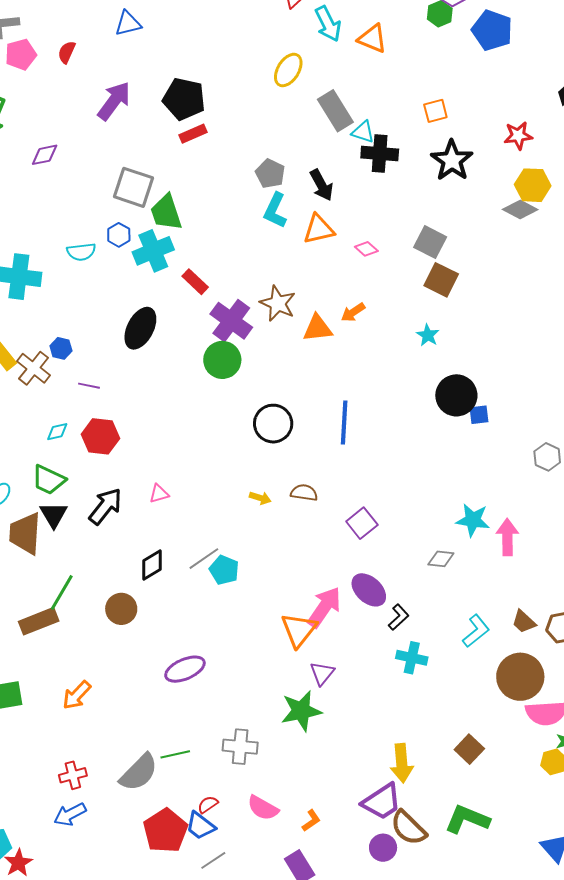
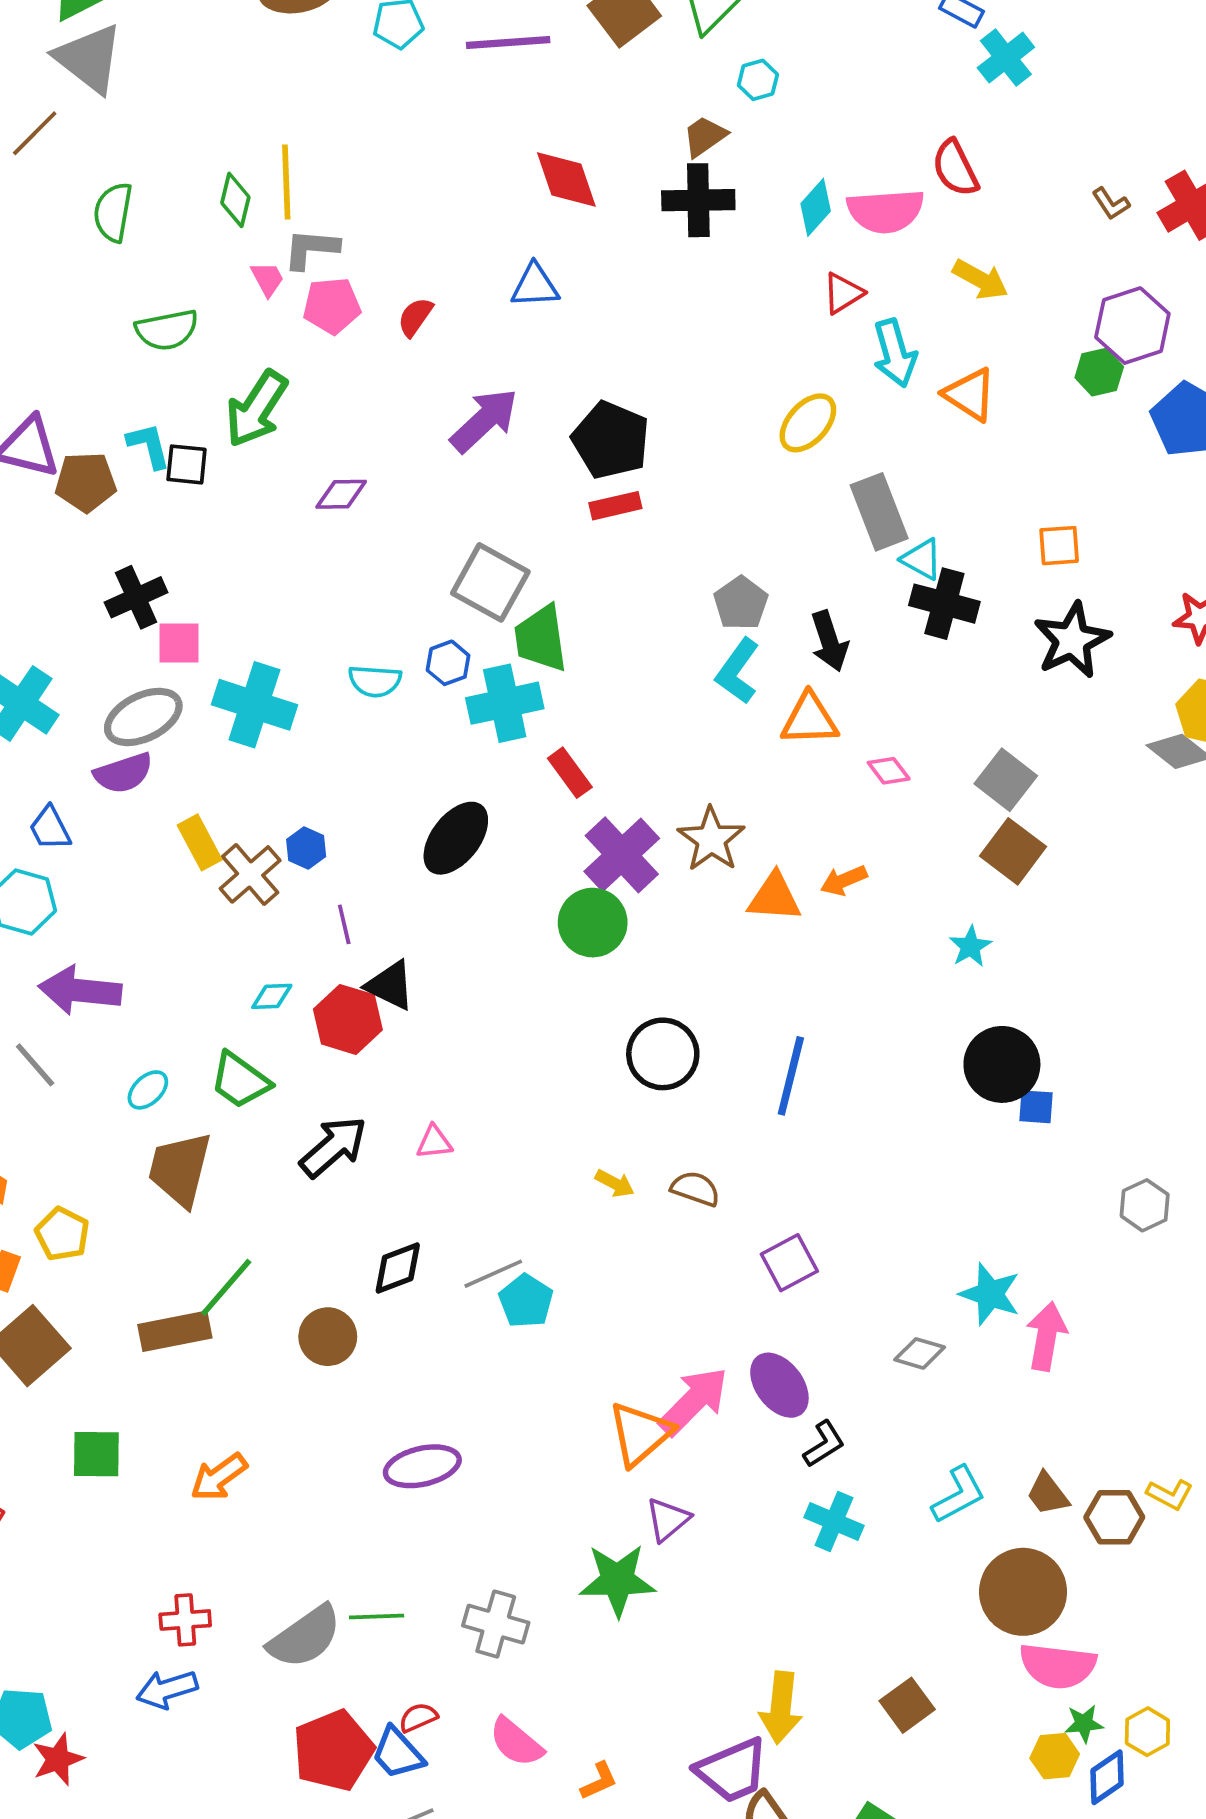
purple line: (89, 386) -> (344, 924), turned 55
black triangle: (54, 515) -> (390, 985), moved, turned -44

